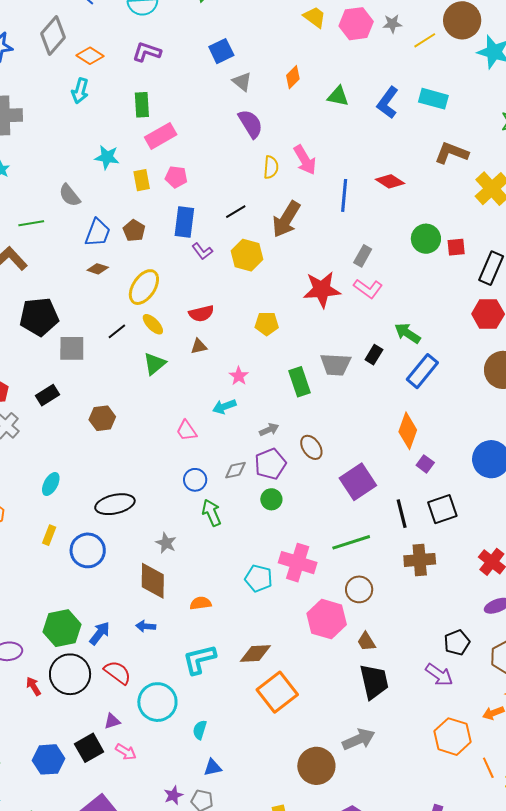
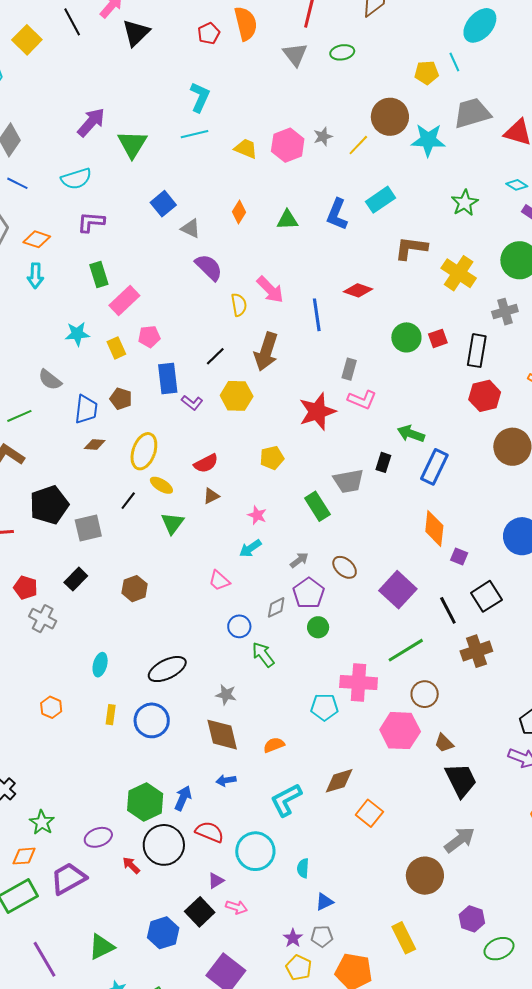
cyan rectangle: (433, 99) -> (381, 200), turned -36
orange square: (277, 692) -> (369, 813), size x0.7

